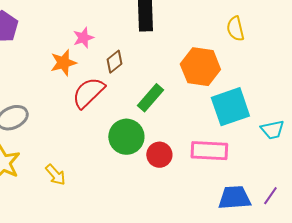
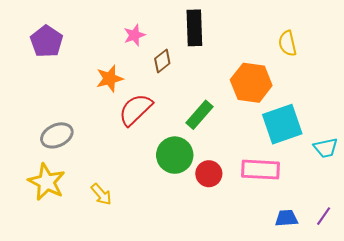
pink star: (83, 38) -> (134, 35), moved
brown diamond: (114, 62) -> (162, 61), moved
blue trapezoid: (234, 198) -> (286, 218), size x0.7

